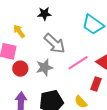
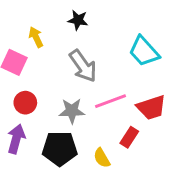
gray star: (44, 67) -> (72, 111), moved
red circle: (20, 69) -> (25, 103), moved

